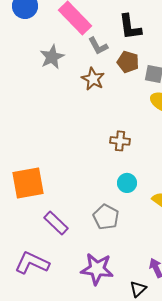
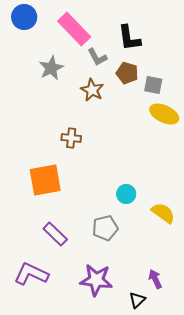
brown cross: (120, 141) -> (71, 138), moved
orange square: (28, 183) -> (45, 180), moved
gray pentagon: (106, 217) -> (105, 228), turned 30

